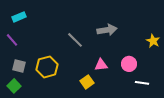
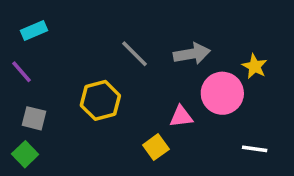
gray line: (75, 40) -> (134, 54), moved
yellow star: (153, 41) -> (255, 66), moved
pink circle: (129, 64) -> (222, 93), moved, size x1.5
yellow hexagon: (47, 67) -> (100, 100), moved

